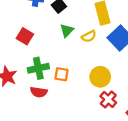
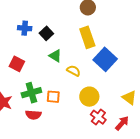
green triangle: (67, 30) -> (55, 56), turned -40
yellow semicircle: (89, 36) -> (74, 71), moved, turned -120

